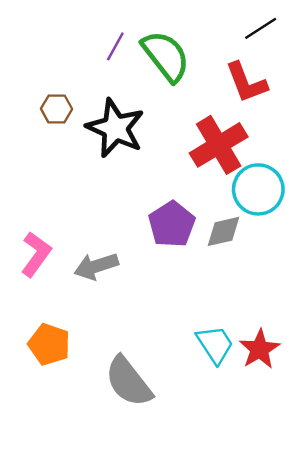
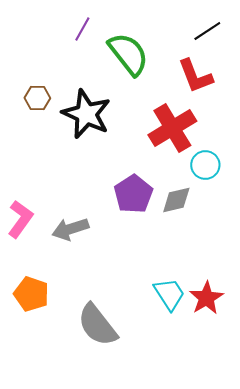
purple line: (115, 46) -> (82, 29), moved
cyan circle: (258, 189) -> (205, 165), size x0.7

